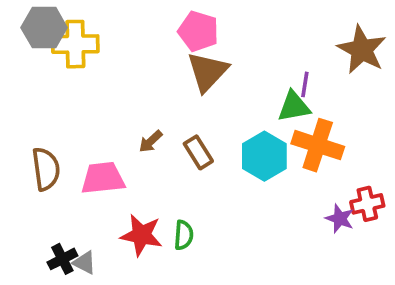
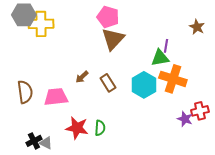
brown star: (362, 50) -> (197, 27), size x0.6

